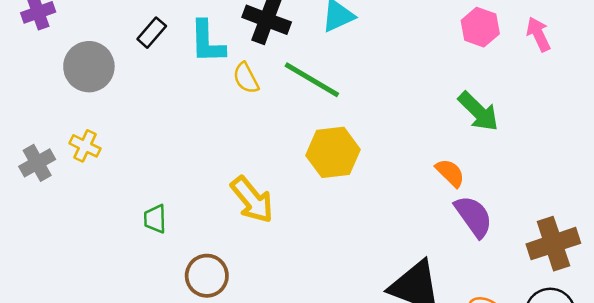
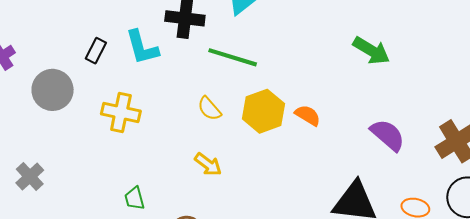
yellow semicircle: (246, 78) -> (209, 109), moved
yellow cross: (85, 146) -> (121, 112), moved, size x1.5
orange semicircle: (450, 173) -> (308, 115), moved
yellow arrow: (252, 200) -> (208, 164), size x0.7

